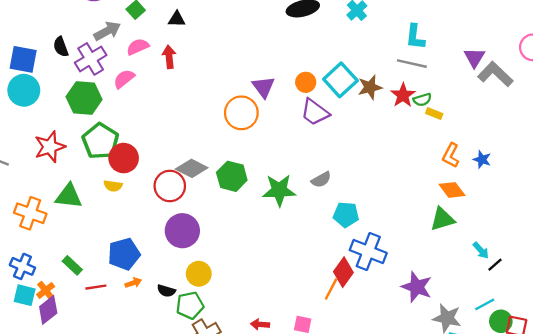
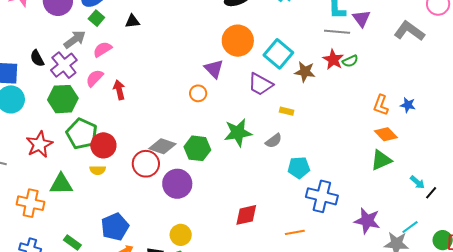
red arrow: (169, 57) -> (119, 90), moved
purple triangle: (474, 58) -> (362, 18), moved
orange circle: (306, 82) -> (238, 41), moved, size x1.8
brown star: (370, 87) -> (305, 72), moved, turned 30
orange circle: (241, 113) -> (198, 93), size x0.6
yellow rectangle: (434, 114) -> (287, 111), moved
green star: (279, 190) -> (238, 133), moved
purple circle: (182, 231) -> (177, 184), moved
red diamond: (343, 272) -> (246, 215), moved, turned 50
orange line: (331, 289) -> (295, 232), turned 60
cyan line: (485, 304) -> (410, 227), moved

